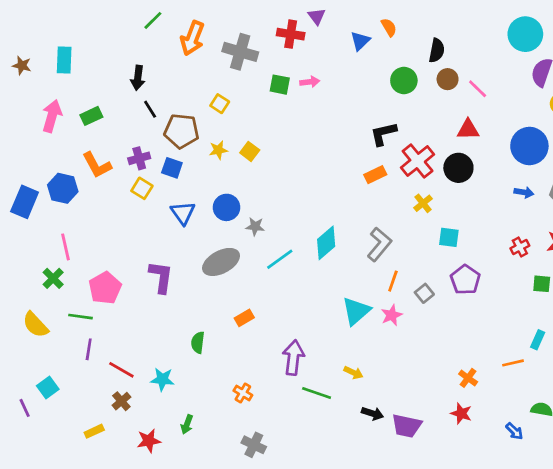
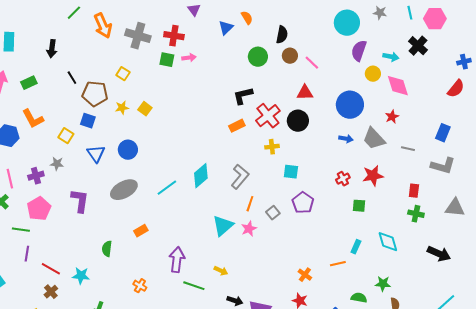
red cross: (291, 34) -> (174, 36), moved
orange arrow: (192, 38) -> (103, 26), turned -45
black arrow: (138, 78) -> (52, 49), moved
purple cross: (139, 158) -> (36, 176), moved
yellow cross: (423, 203) -> (272, 147), turned 32
gray star: (255, 227) -> (57, 164), moved

